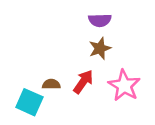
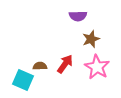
brown star: (100, 48) -> (91, 39), moved

